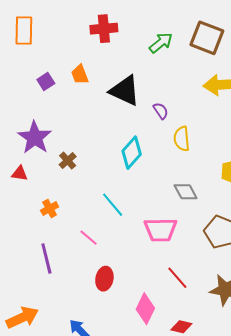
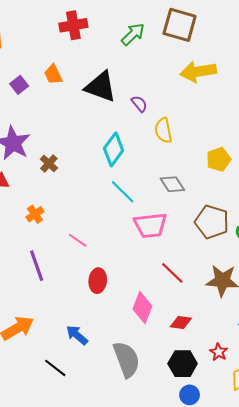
cyan line: (113, 205) -> (123, 192), moved

